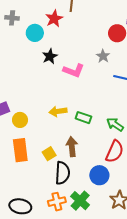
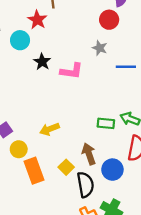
yellow arrow: (58, 111) -> (49, 129), moved
green rectangle: (83, 118) -> (106, 123), moved
yellow circle: (20, 120) -> (19, 149), moved
blue circle: (99, 175) -> (112, 170), moved

